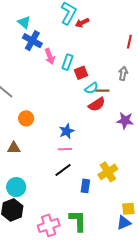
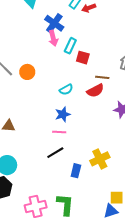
blue cross: (32, 41) -> (54, 23), moved
red square: (81, 73) -> (83, 58), turned 32
cyan semicircle: (91, 88) -> (66, 90), moved
orange circle: (26, 118) -> (27, 72), moved

